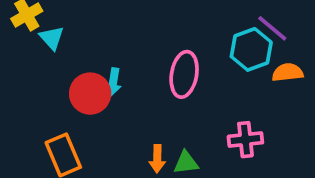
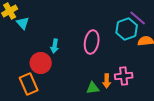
red circle: (90, 94) -> (41, 63), moved
orange arrow: (157, 159) -> (107, 81), moved

